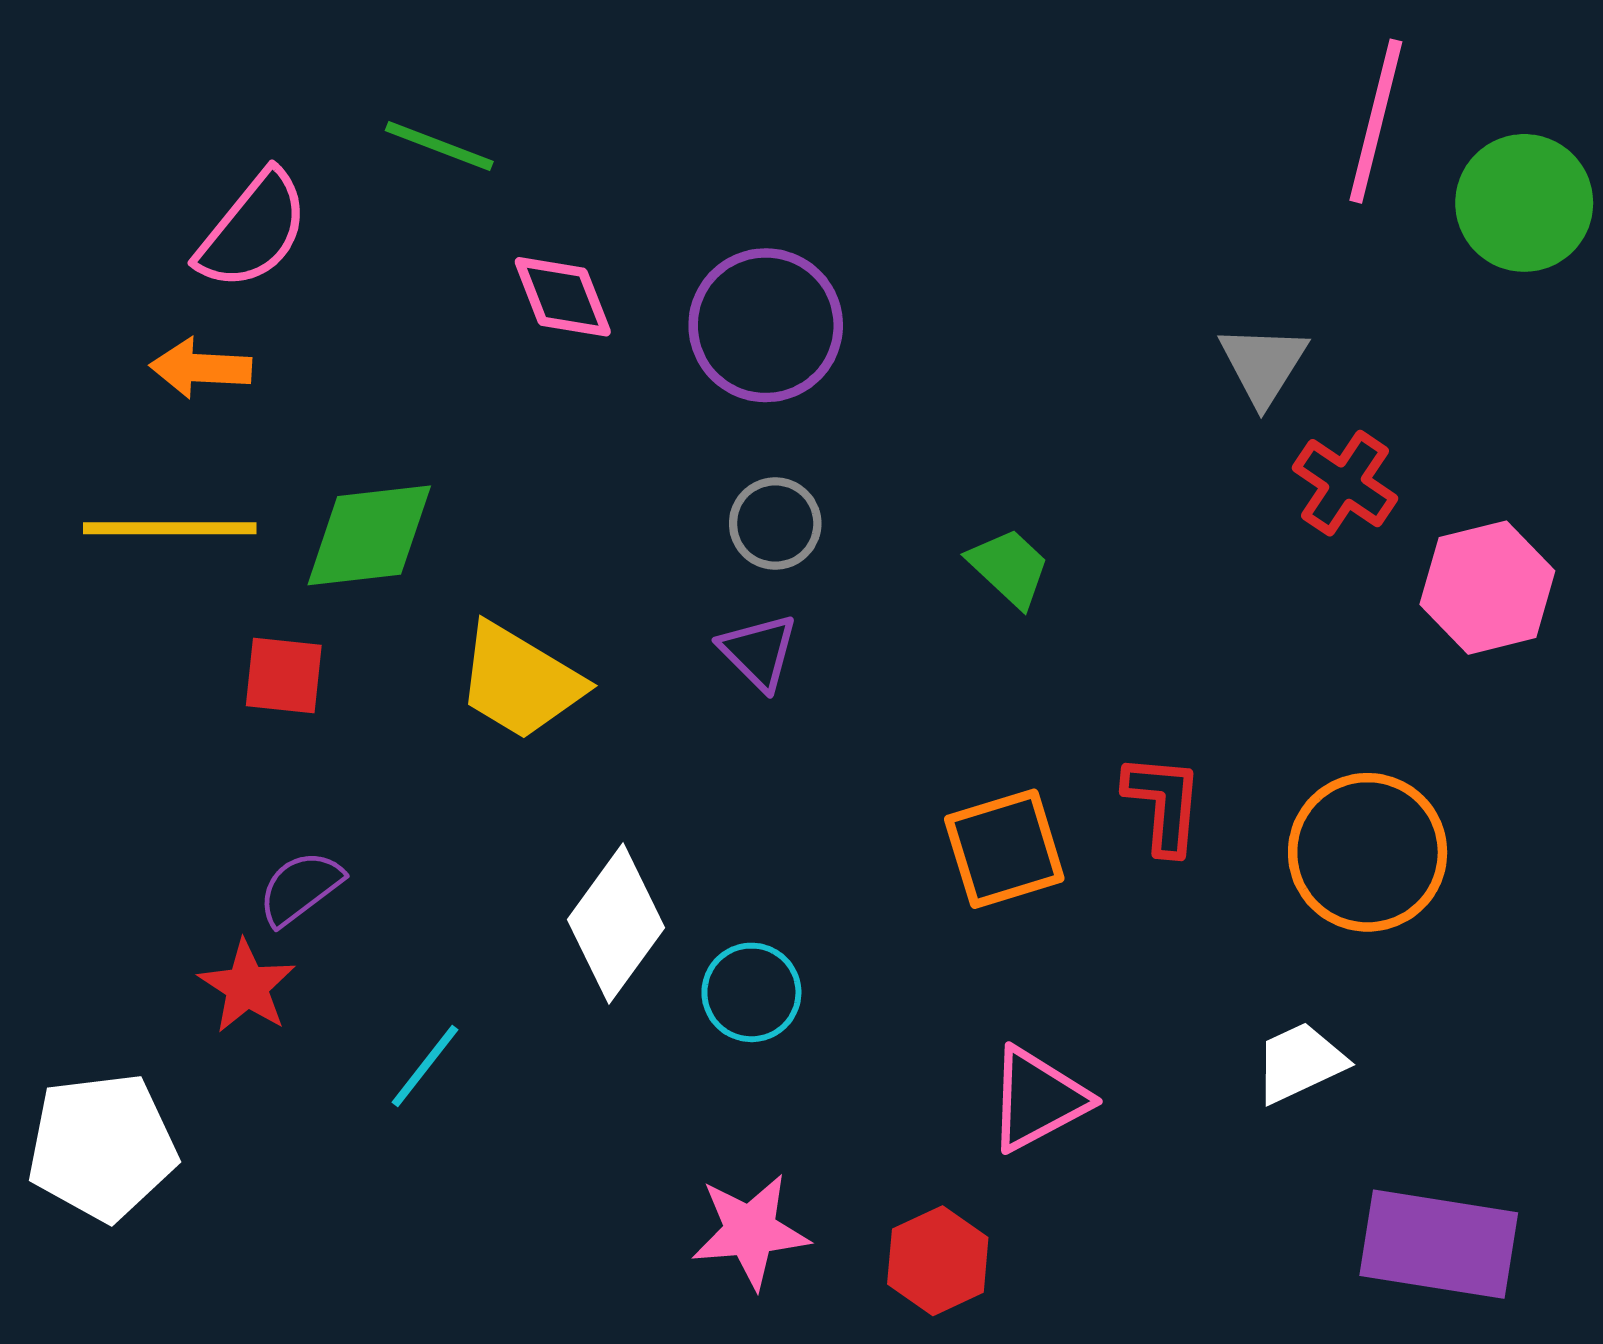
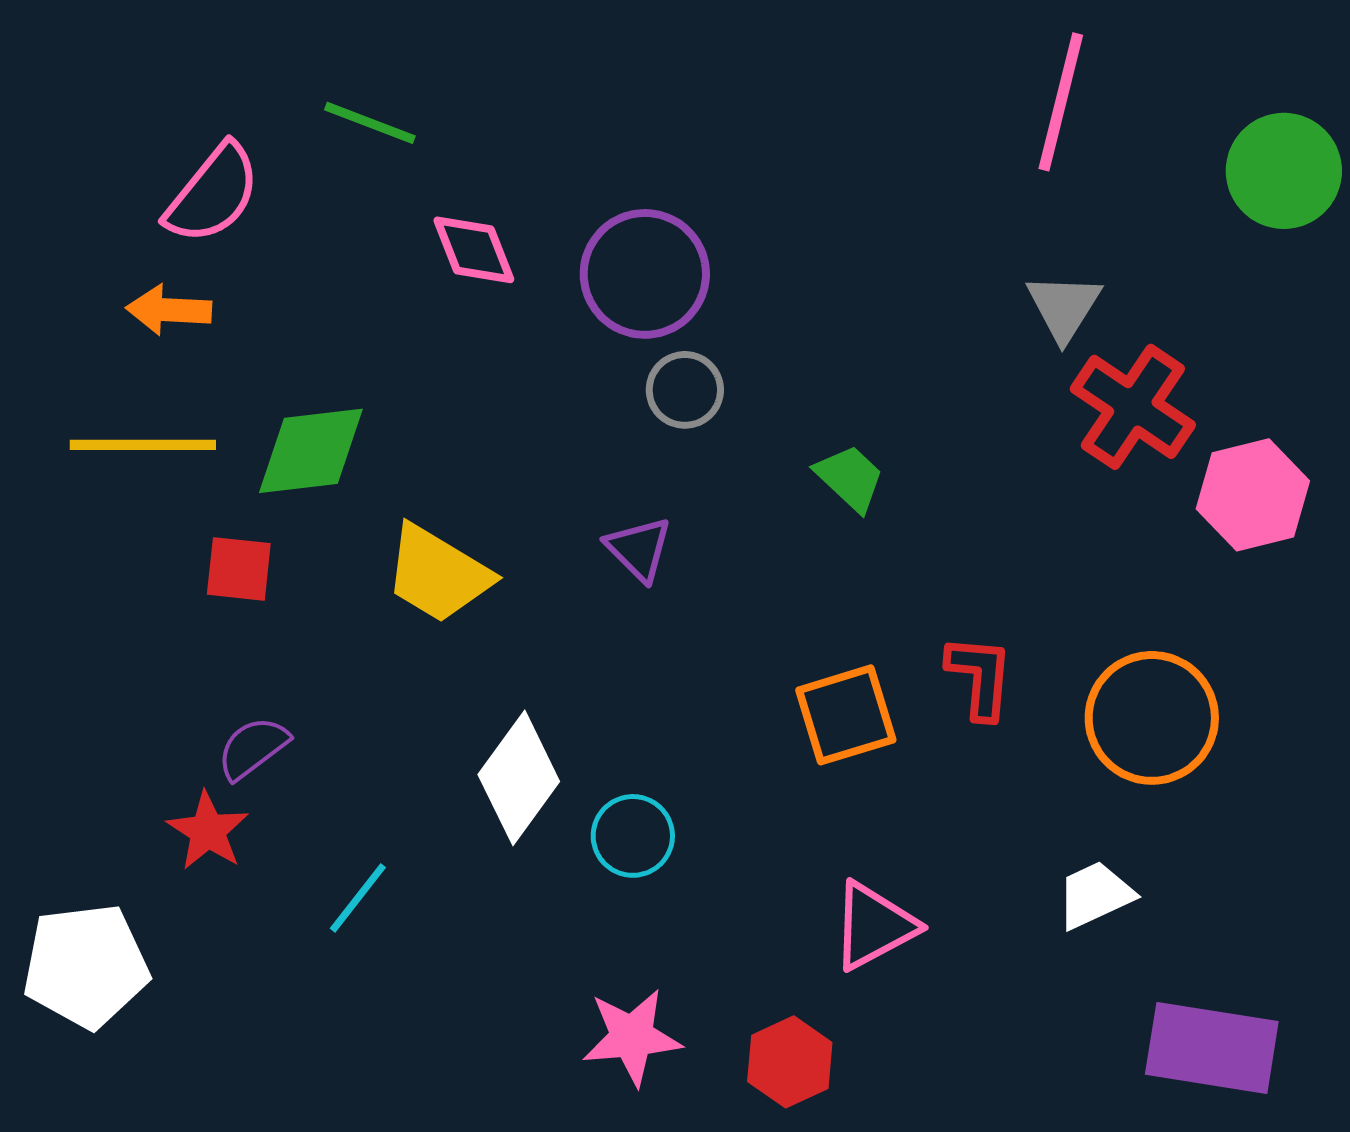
pink line: (1376, 121) -> (1061, 102), moved
red cross: (1345, 483) -> (1133, 407), size x1.4
gray circle: (775, 524) -> (685, 390), moved

